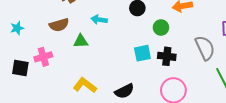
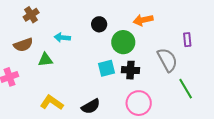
green circle: (161, 27) -> (123, 42), size x1.5

